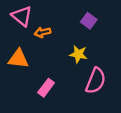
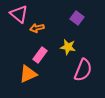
orange triangle: (18, 59) -> (28, 74), moved, turned -30
pink rectangle: (46, 88) -> (40, 55), moved

